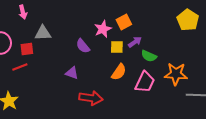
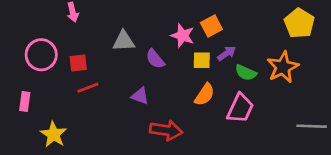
pink star: (103, 29) -> (183, 36), turned -30
gray triangle: (43, 33) -> (124, 41), moved
red line: (20, 67) -> (88, 88), moved
orange star: (176, 74) -> (283, 67), moved, turned -30

